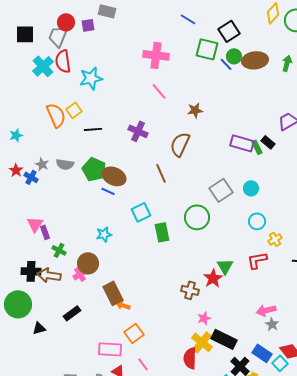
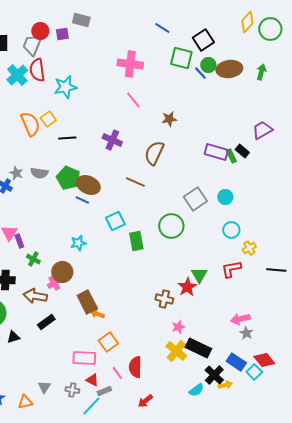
brown line: (161, 173) -> (135, 182), turned -42
brown arrow: (49, 275) -> (35, 296), moved
red semicircle: (190, 358) -> (135, 367), moved

